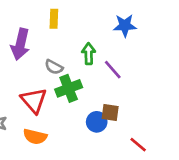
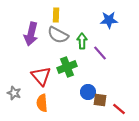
gray semicircle: (54, 67) -> (58, 35), moved, size x1.5
brown square: (110, 112) -> (100, 100), moved
orange semicircle: (35, 137) -> (42, 103), turned 72

